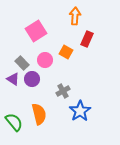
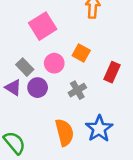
red rectangle: (87, 39) -> (112, 72), moved
gray cross: (63, 91) -> (77, 90), moved
orange semicircle: (39, 114) -> (64, 132), moved

